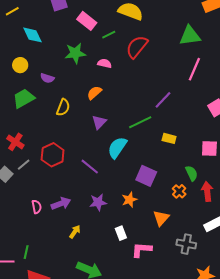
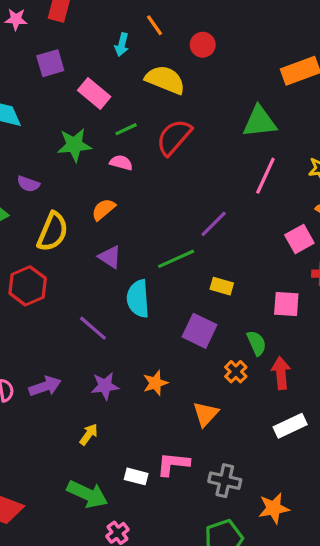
green line: (109, 35) -> (126, 129), moved
yellow semicircle: (63, 107) -> (53, 232), size x1.4
purple triangle: (99, 122) -> (110, 257), turned -42
cyan semicircle: (117, 148) -> (138, 299), turned -40
red hexagon: (53, 155) -> (28, 286), moved
purple square: (146, 176) -> (200, 331), moved
yellow arrow: (75, 232) -> (89, 434), moved
white rectangle: (121, 233) -> (136, 476), moved, turned -56
gray cross: (186, 244) -> (225, 481), moved

